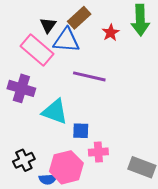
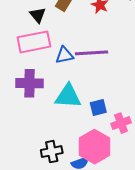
blue triangle: (66, 40) -> (64, 55), moved, size x0.7
pink rectangle: (37, 50) -> (34, 42), turned -36
black cross: (24, 160) -> (52, 152), turned 30

